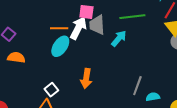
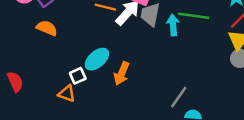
cyan arrow: (119, 38) -> (173, 25), moved, turned -60
cyan ellipse: (60, 46) -> (97, 59), moved

